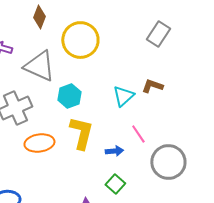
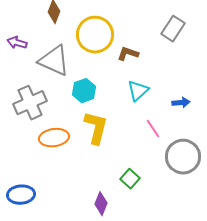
brown L-shape: (152, 86) -> (128, 54), moved
blue arrow: (114, 151) -> (181, 103), moved

